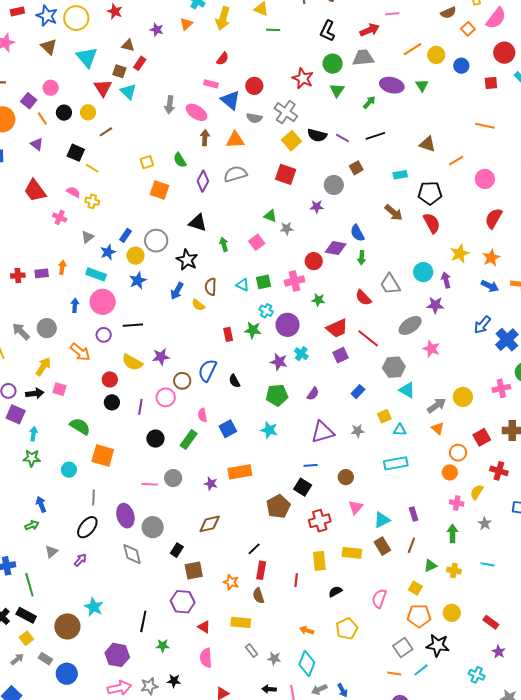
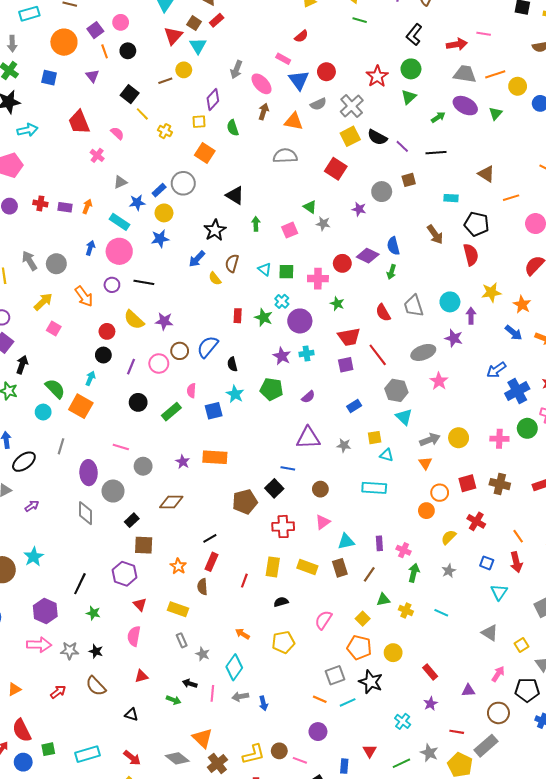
gray trapezoid: (363, 58) -> (465, 74), moved
yellow circle: (88, 112) -> (184, 70), moved
gray semicircle: (254, 118) -> (318, 104), turned -49
purple diamond: (203, 181) -> (213, 100), moved
yellow cross: (92, 201) -> (165, 131), moved
gray circle: (156, 241) -> (183, 183), moved
orange star: (491, 258) -> (522, 305), turned -30
cyan cross: (301, 354) -> (306, 354), turned 32
black arrow: (35, 393) -> (22, 365), moved, turned -78
green semicircle: (80, 426) -> (55, 389), moved
cyan star: (269, 430) -> (235, 394), moved
cyan arrow: (33, 434) -> (90, 378), moved
gray circle: (173, 478) -> (143, 466), moved
pink cross: (457, 503) -> (404, 550), moved
black ellipse: (87, 527) -> (24, 462), moved

